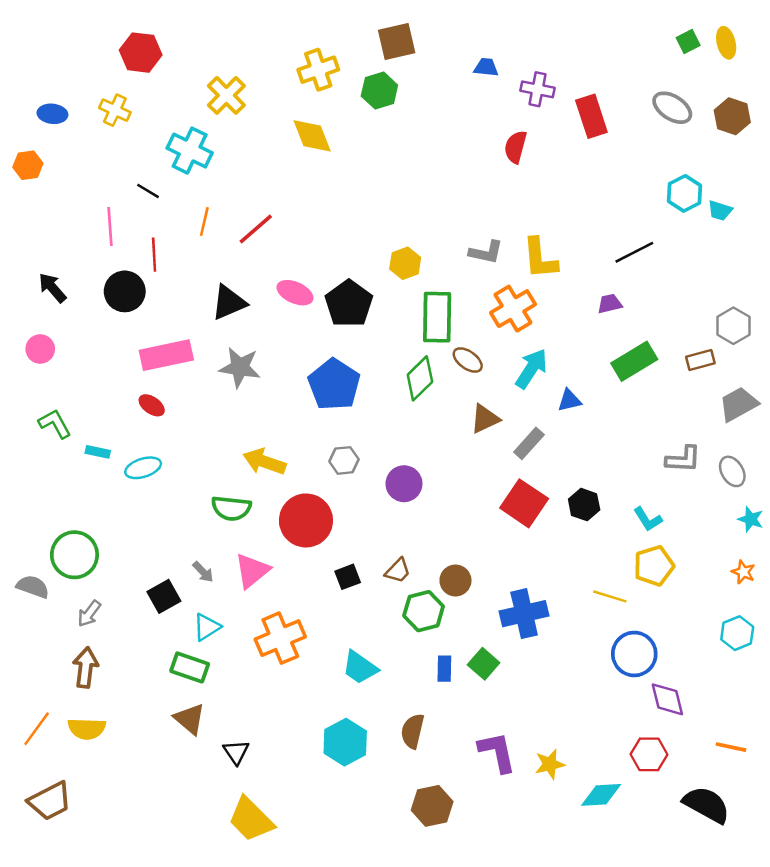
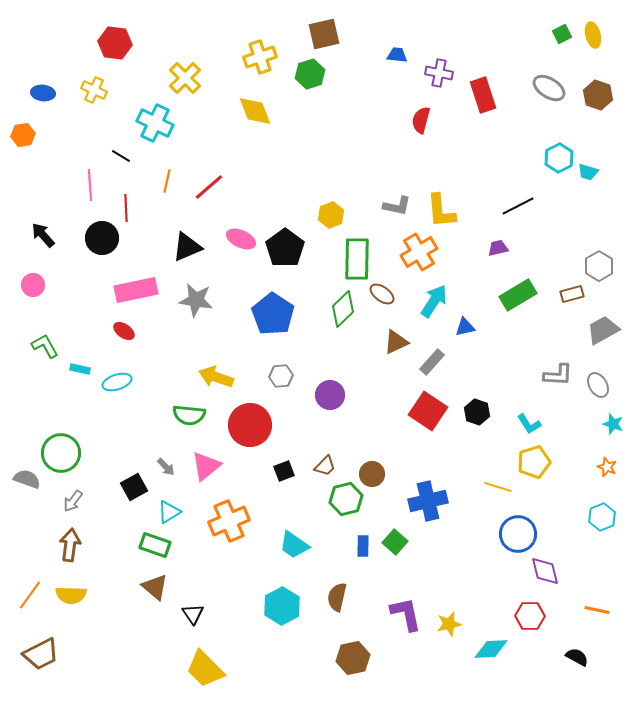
black semicircle: (707, 805) -> (577, 657), size x0.6

